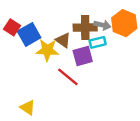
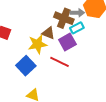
brown cross: (85, 28) -> (64, 18), turned 36
blue square: (29, 34) -> (26, 66), moved

